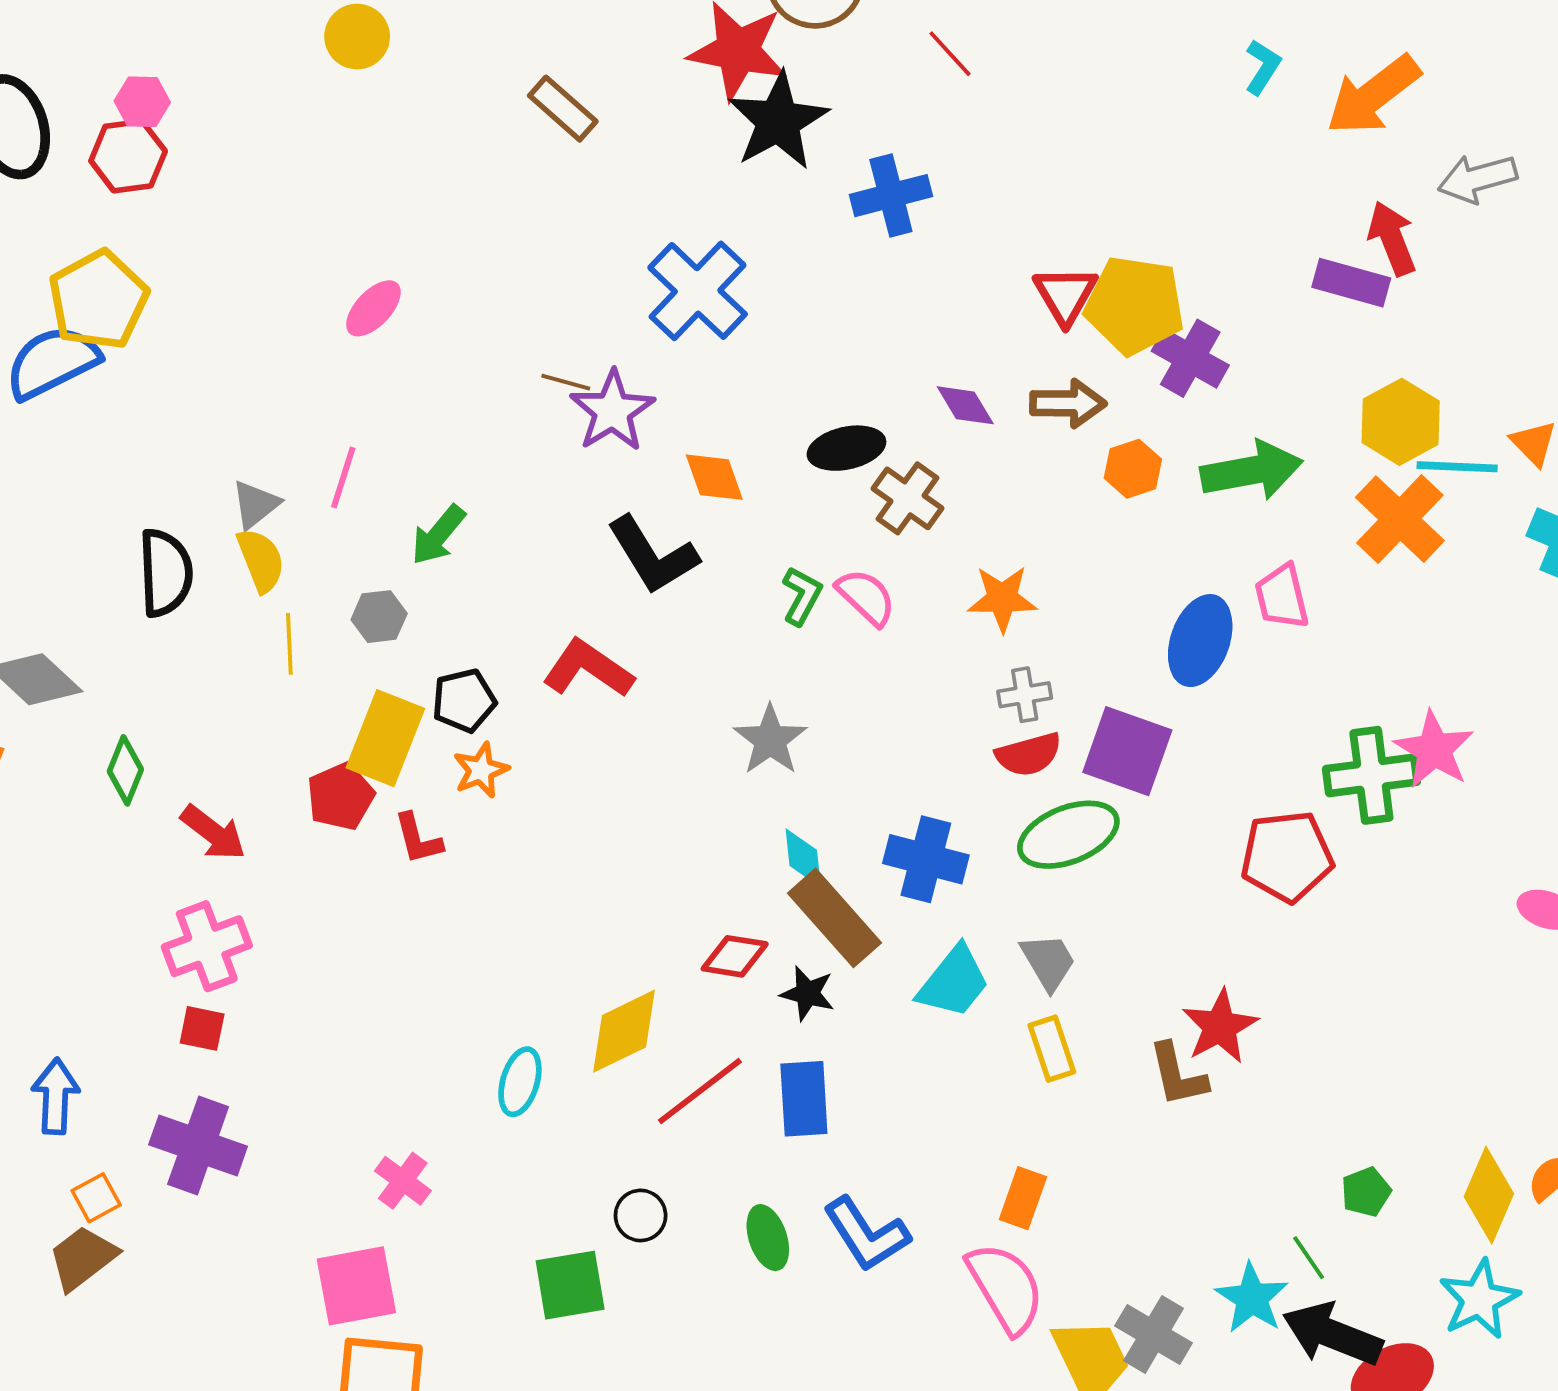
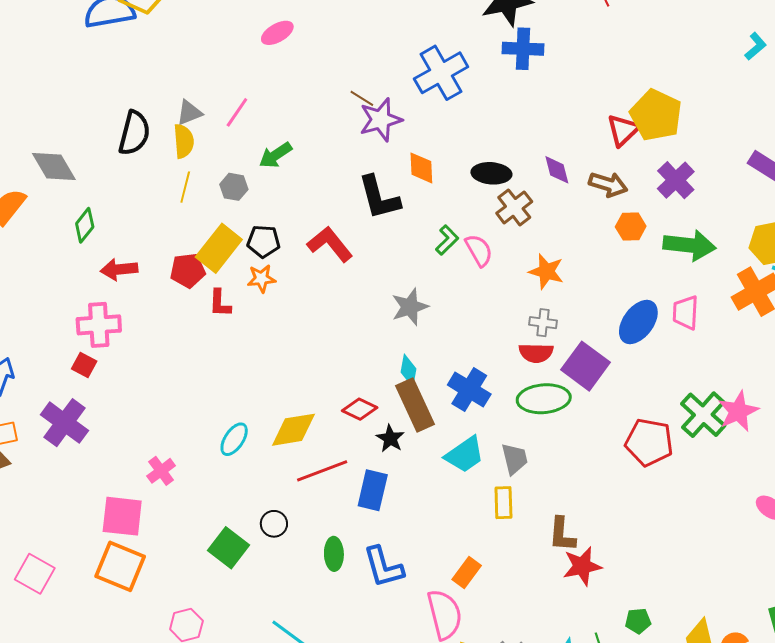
blue cross: (891, 196) -> (523, 49), moved
yellow pentagon: (1135, 305) -> (656, 115), moved
green cross: (1371, 775) -> (703, 415), turned 33
red arrow: (213, 833) -> (119, 269), turned 120
red star: (1220, 1027) -> (582, 566), moved
green square: (570, 1285) -> (228, 548), turned 30

